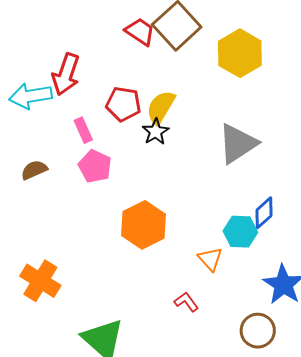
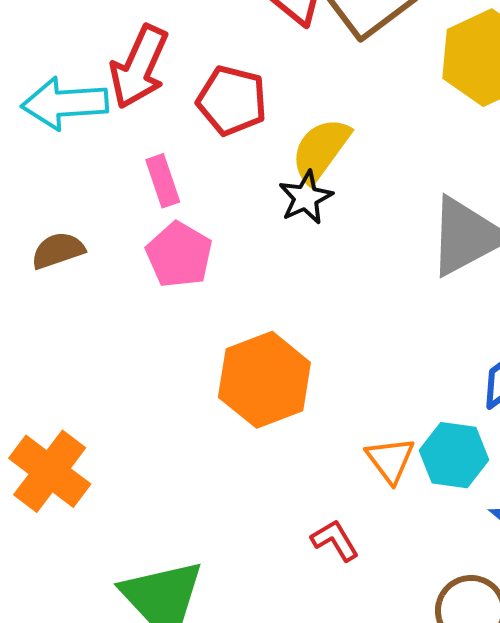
red pentagon: (123, 104) -> (232, 101), moved
cyan hexagon: (240, 232) -> (454, 455), moved

